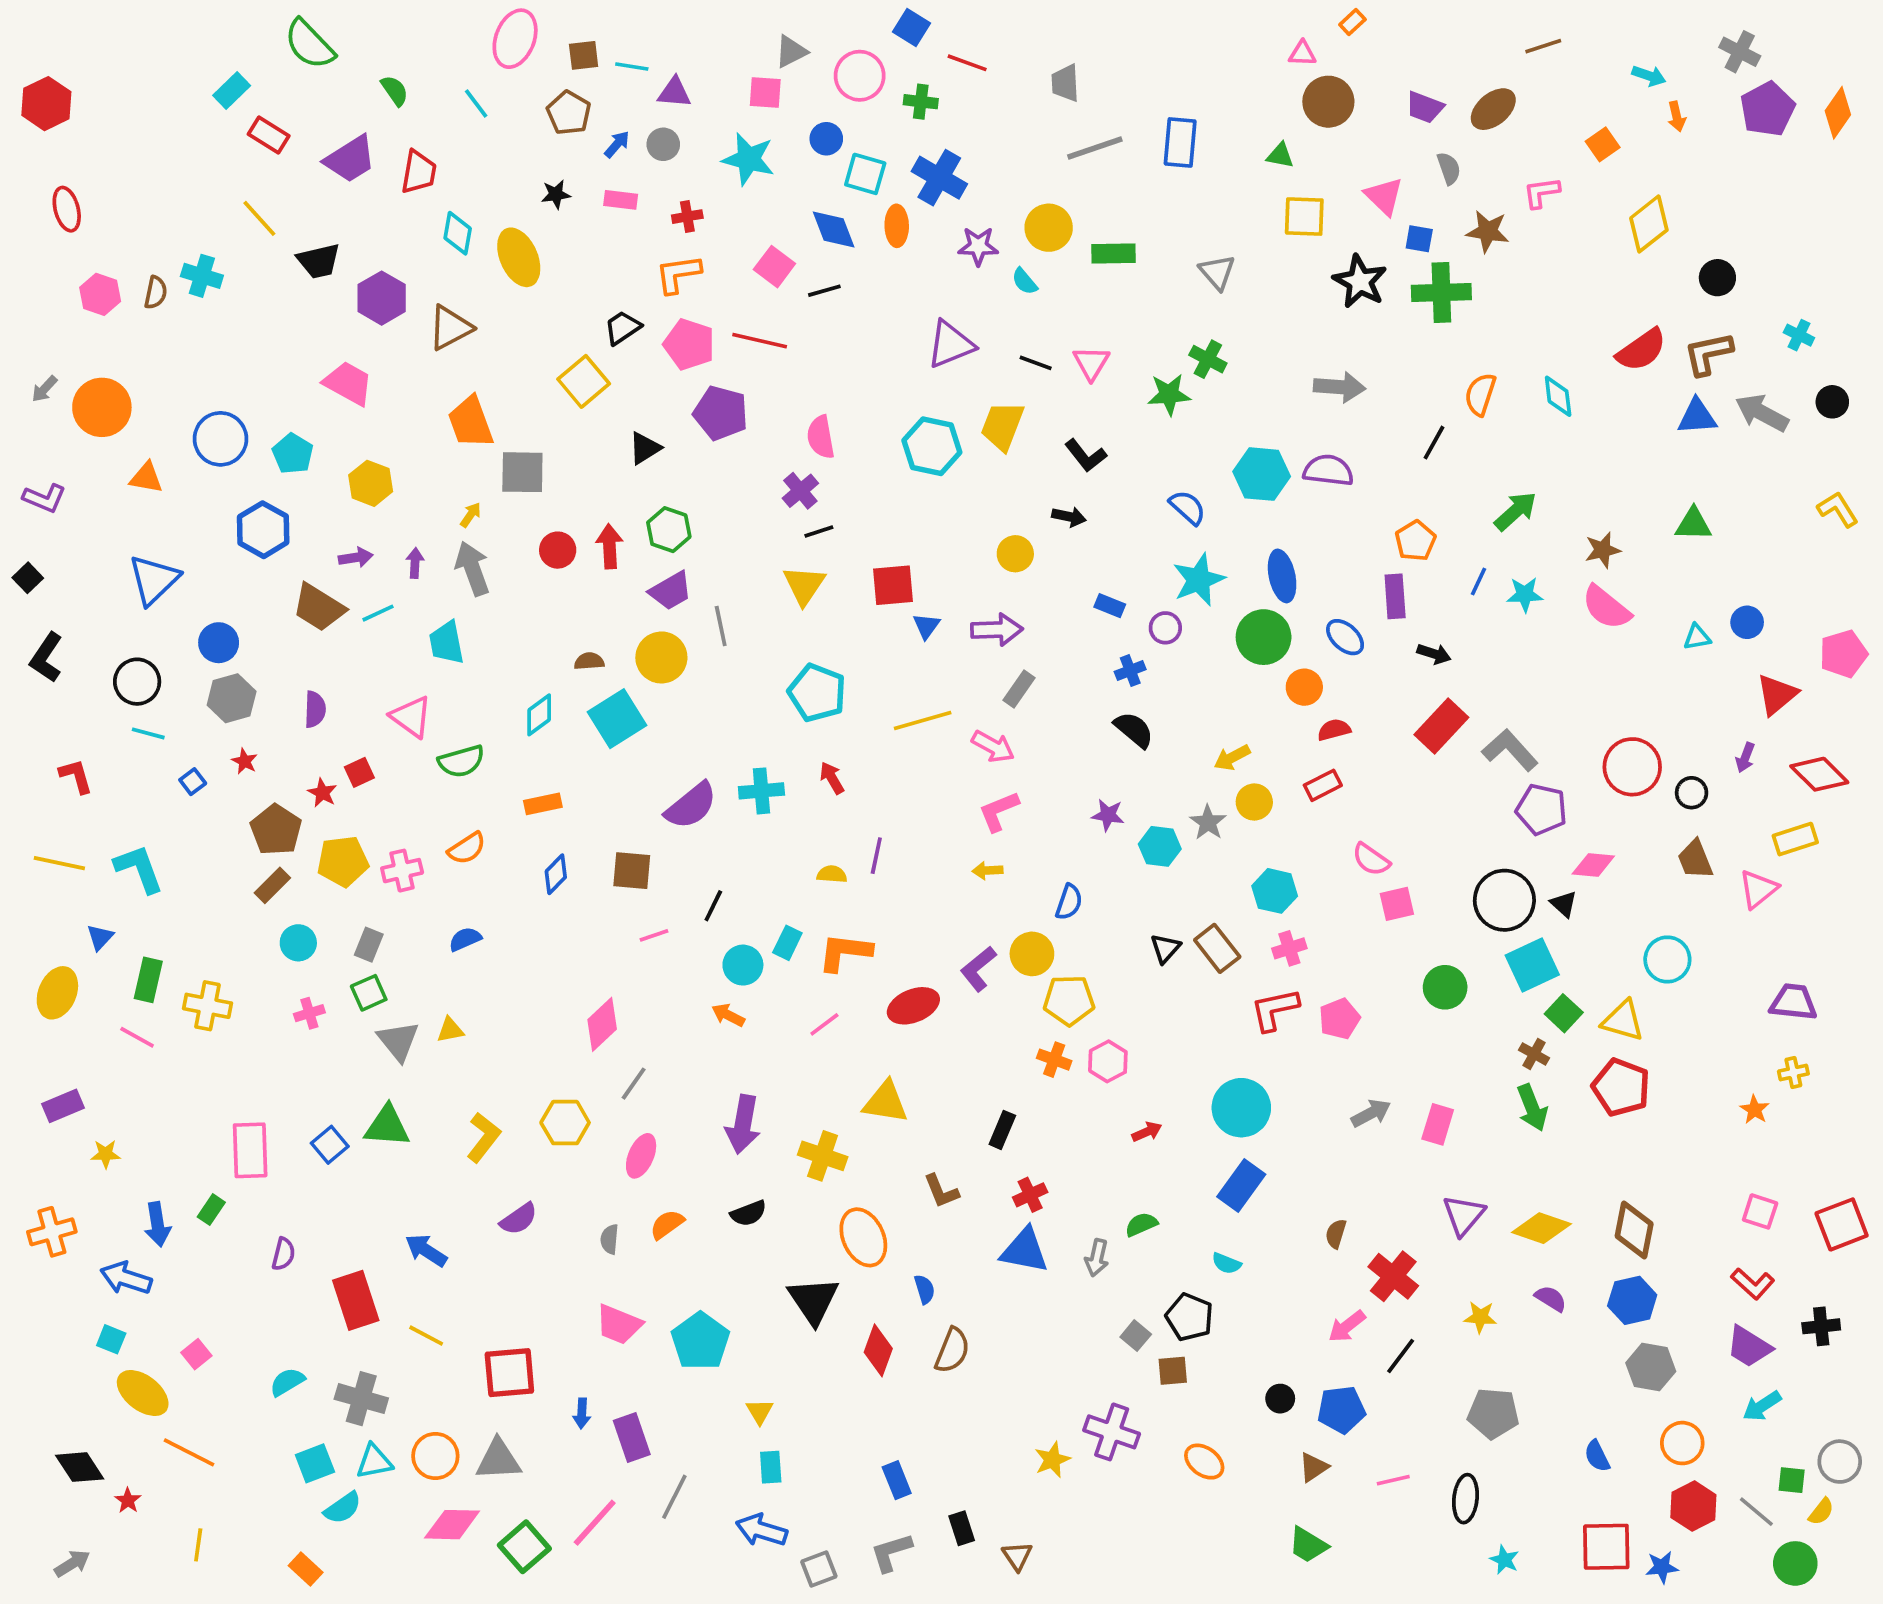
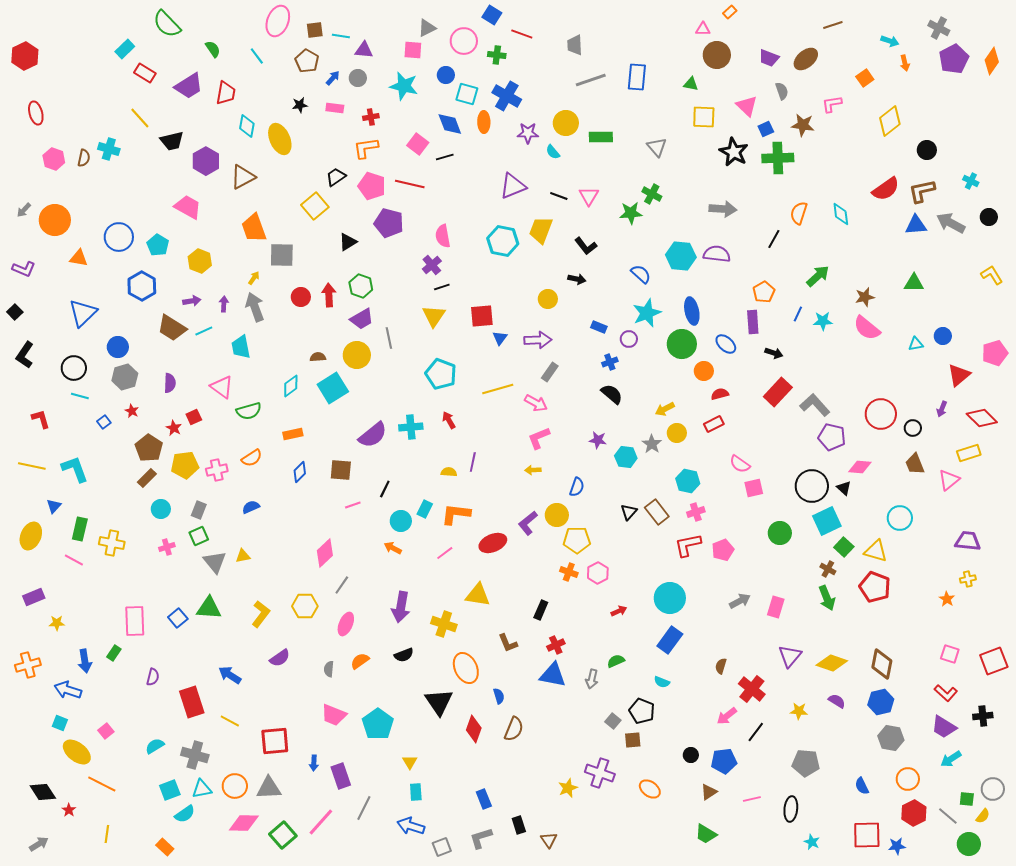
blue square: (1419, 239) -> (766, 129), turned -35

